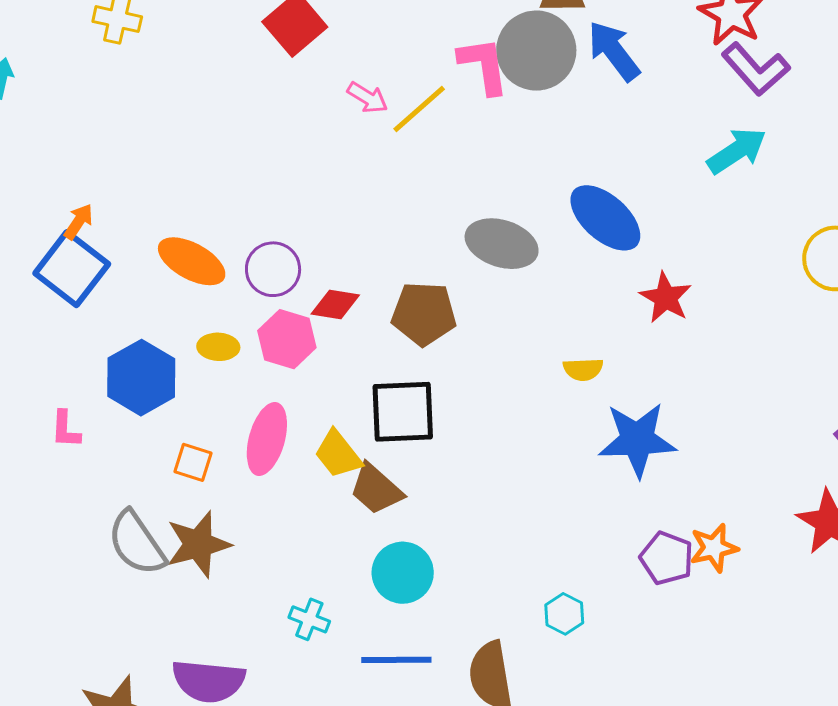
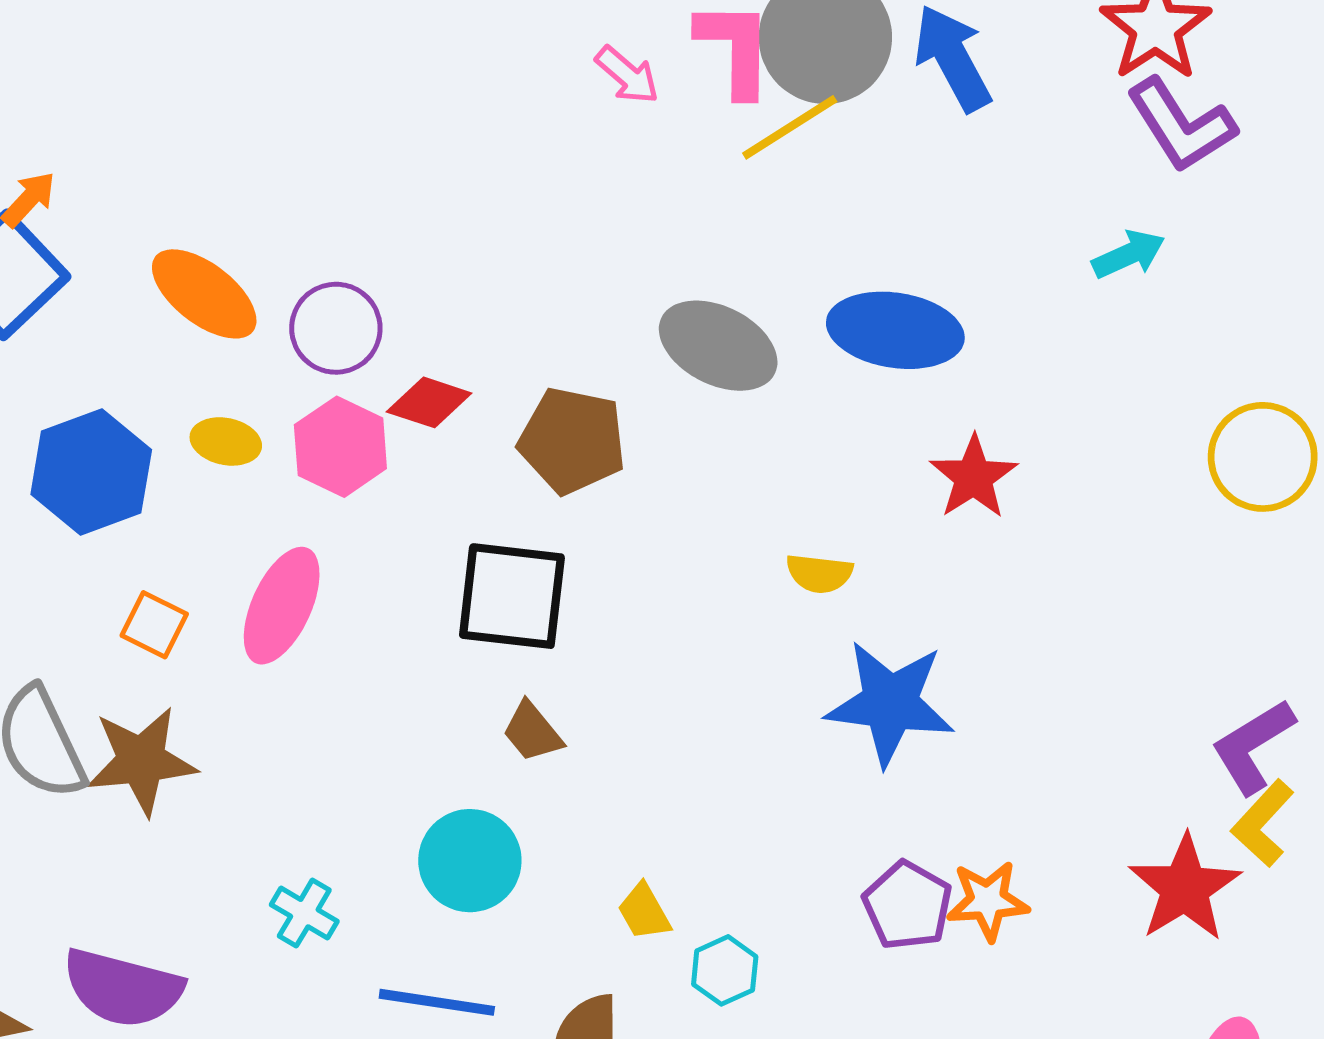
pink arrow: (367, 98) -> (627, 75), moved
yellow line: (419, 109) -> (790, 127), moved
cyan arrow: (737, 151) -> (1129, 254), size x0.7
blue ellipse: (605, 218) -> (895, 330), turned -42
yellow trapezoid: (338, 454) -> (644, 912), moved, size x0.7
brown trapezoid: (376, 489) -> (532, 732), moved, size x0.7

